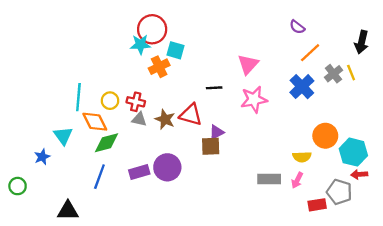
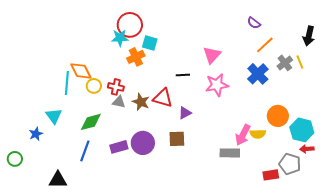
orange diamond: (95, 122) -> (81, 71), moved
brown square: (211, 146) -> (177, 139), moved
pink arrow: (297, 180) -> (243, 135), moved, size x1.5

